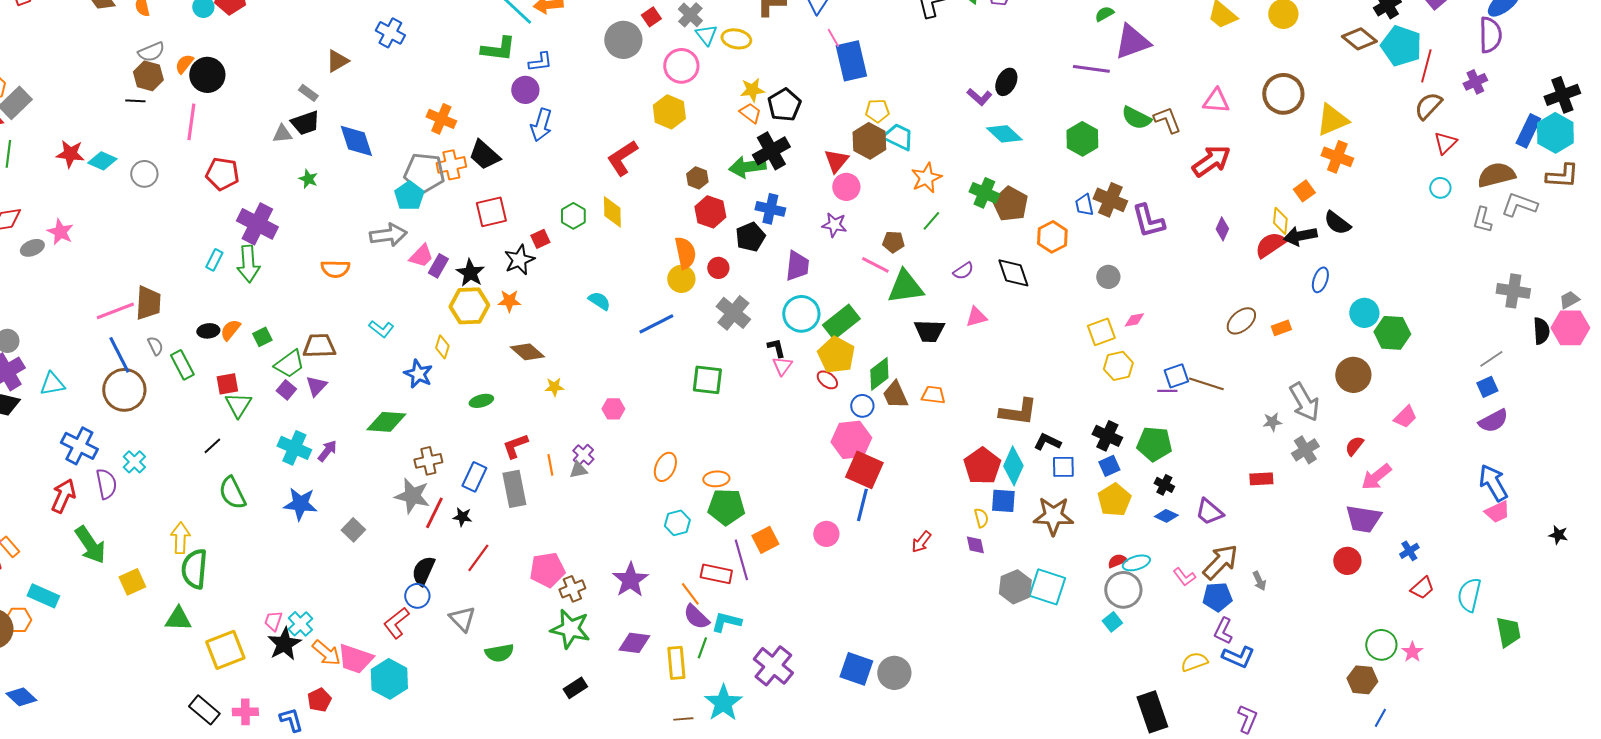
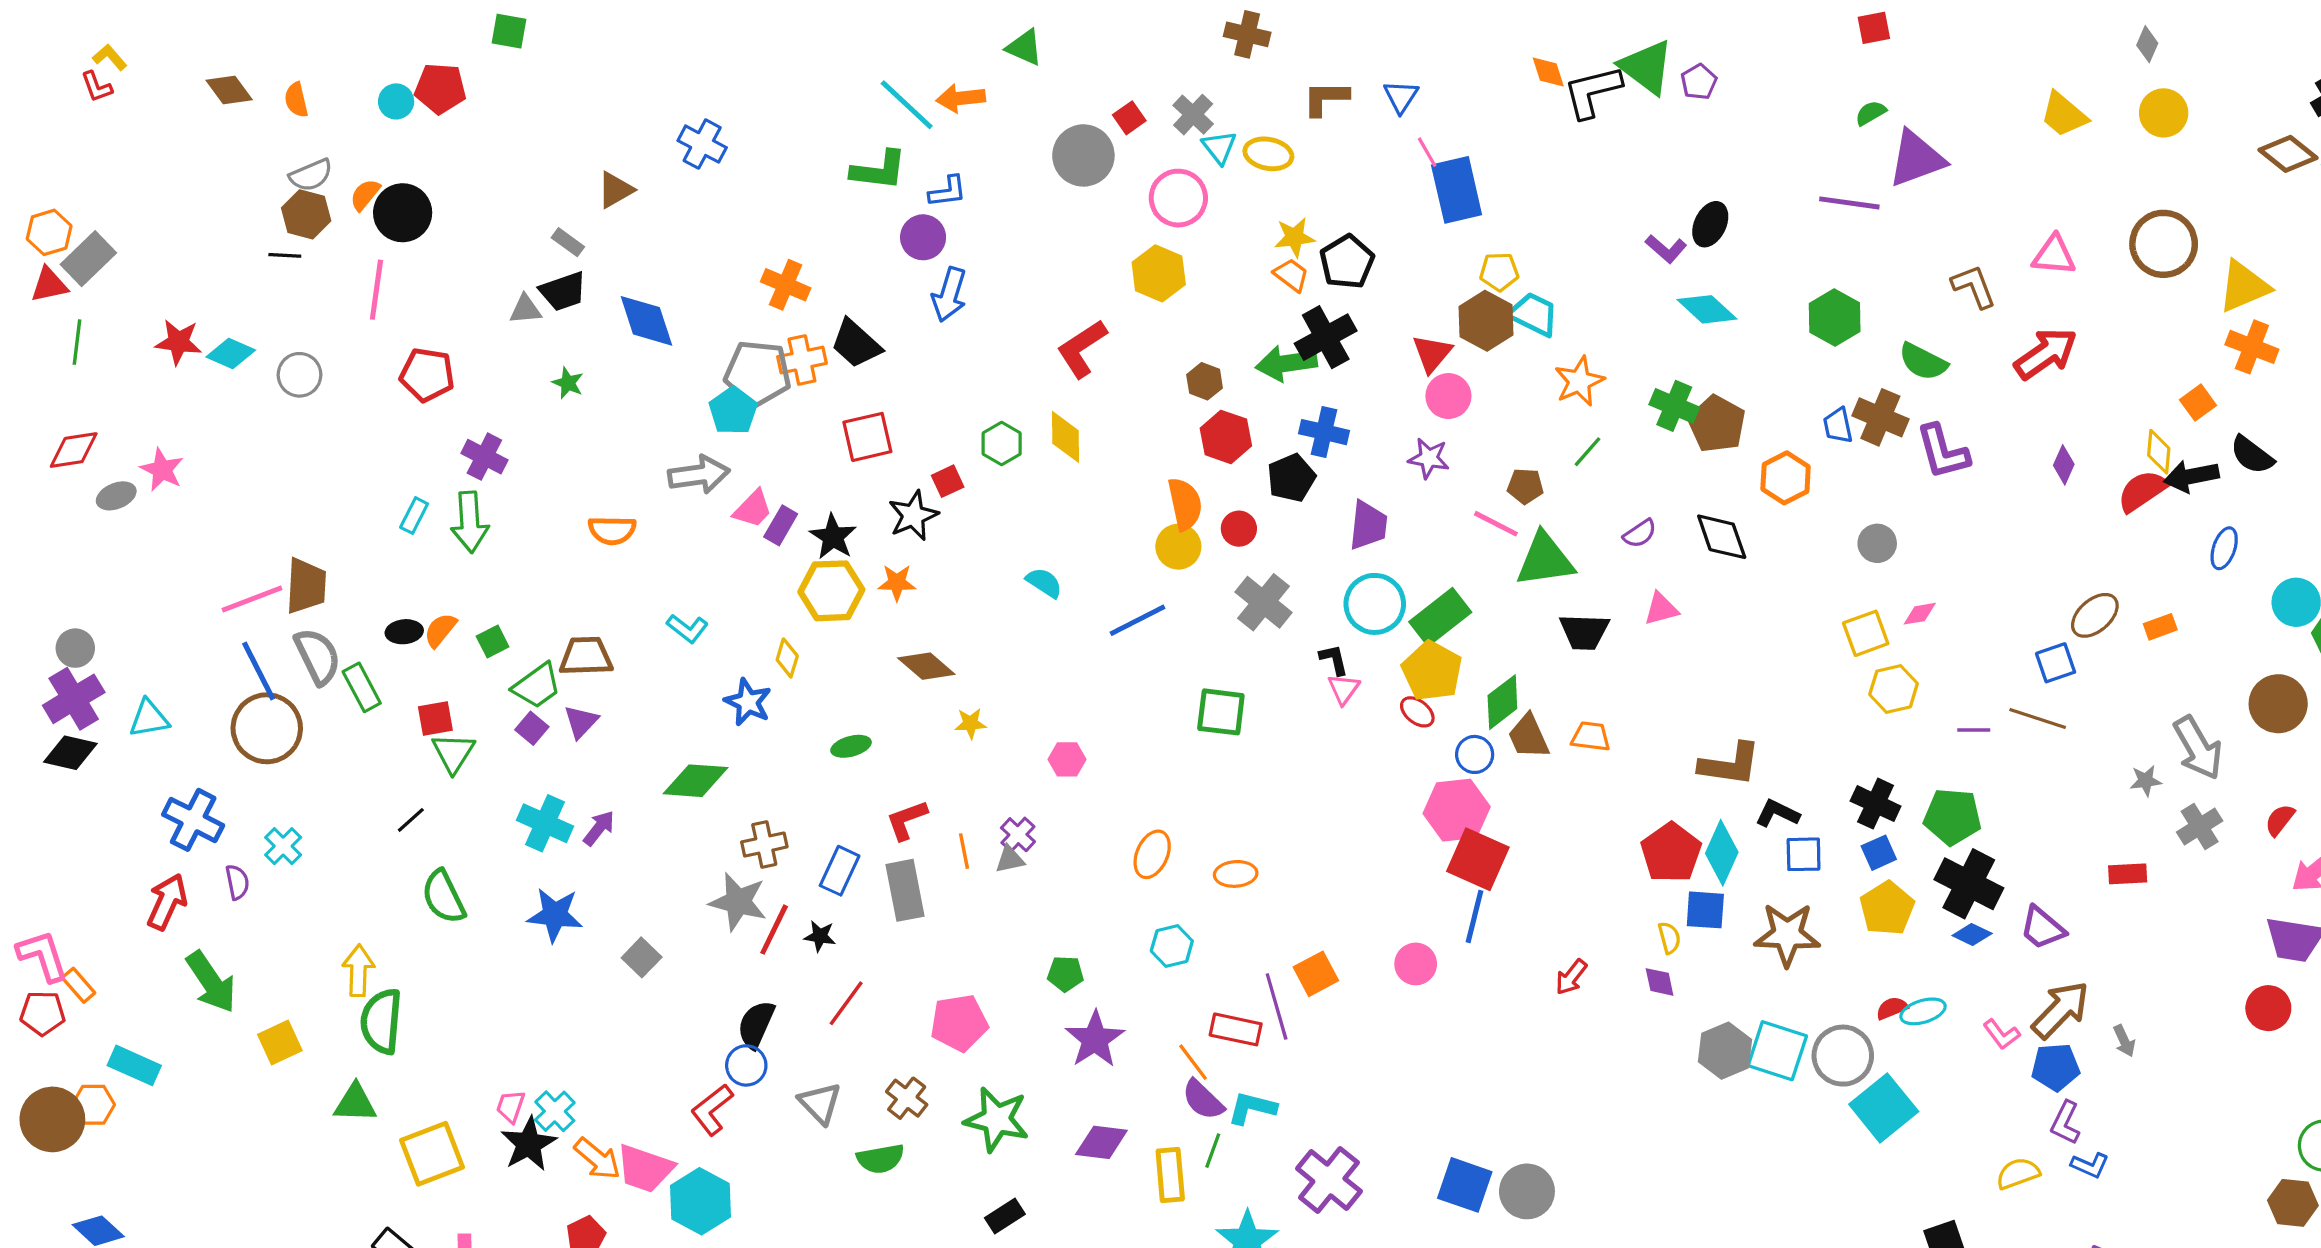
green semicircle: (1136, 118) -> (1923, 362), moved
purple cross: (257, 224) -> (484, 457), size x0.7
gray semicircle: (155, 346) -> (318, 656), size x1.8
blue square: (1176, 376) -> (2056, 663), moved
purple semicircle: (106, 484) -> (237, 882), size x0.7
black cross: (1164, 485) -> (1969, 884), size x2.0
green pentagon: (726, 507) -> (1065, 974), moved, size x0.6
brown cross: (572, 589) -> (907, 1098), moved, turned -30
gray circle: (1123, 590) -> (1843, 1056), moved
cyan square: (1112, 622) -> (1884, 1108), size x2.0
blue L-shape: (1238, 657) -> (2090, 1165), size x0.7

